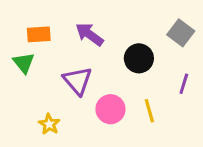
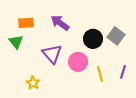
gray square: (181, 33) -> (116, 36), moved
purple line: (184, 84) -> (123, 72), moved
pink circle: (110, 109) -> (78, 62), moved

